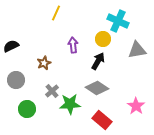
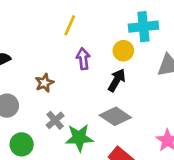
yellow line: (56, 13) -> (70, 25), moved
cyan cross: (118, 21) -> (143, 27), turned -30

